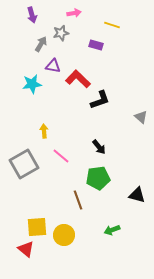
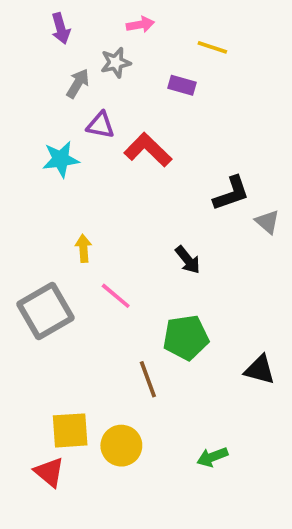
black L-shape: (100, 100) -> (231, 193), moved
black arrow: (99, 147) -> (188, 260), moved
green arrow: (112, 230) -> (212, 457), moved

